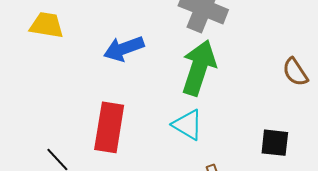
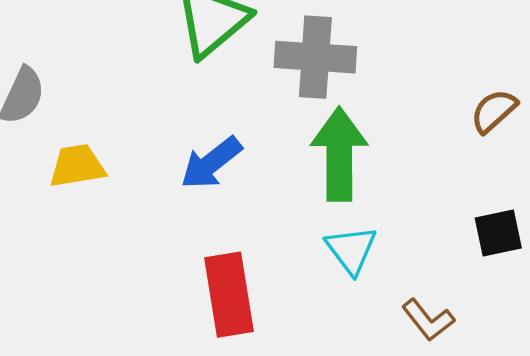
brown semicircle: (295, 72) -> (494, 111), turned 100
cyan triangle: (188, 125) -> (351, 250), turned 40

